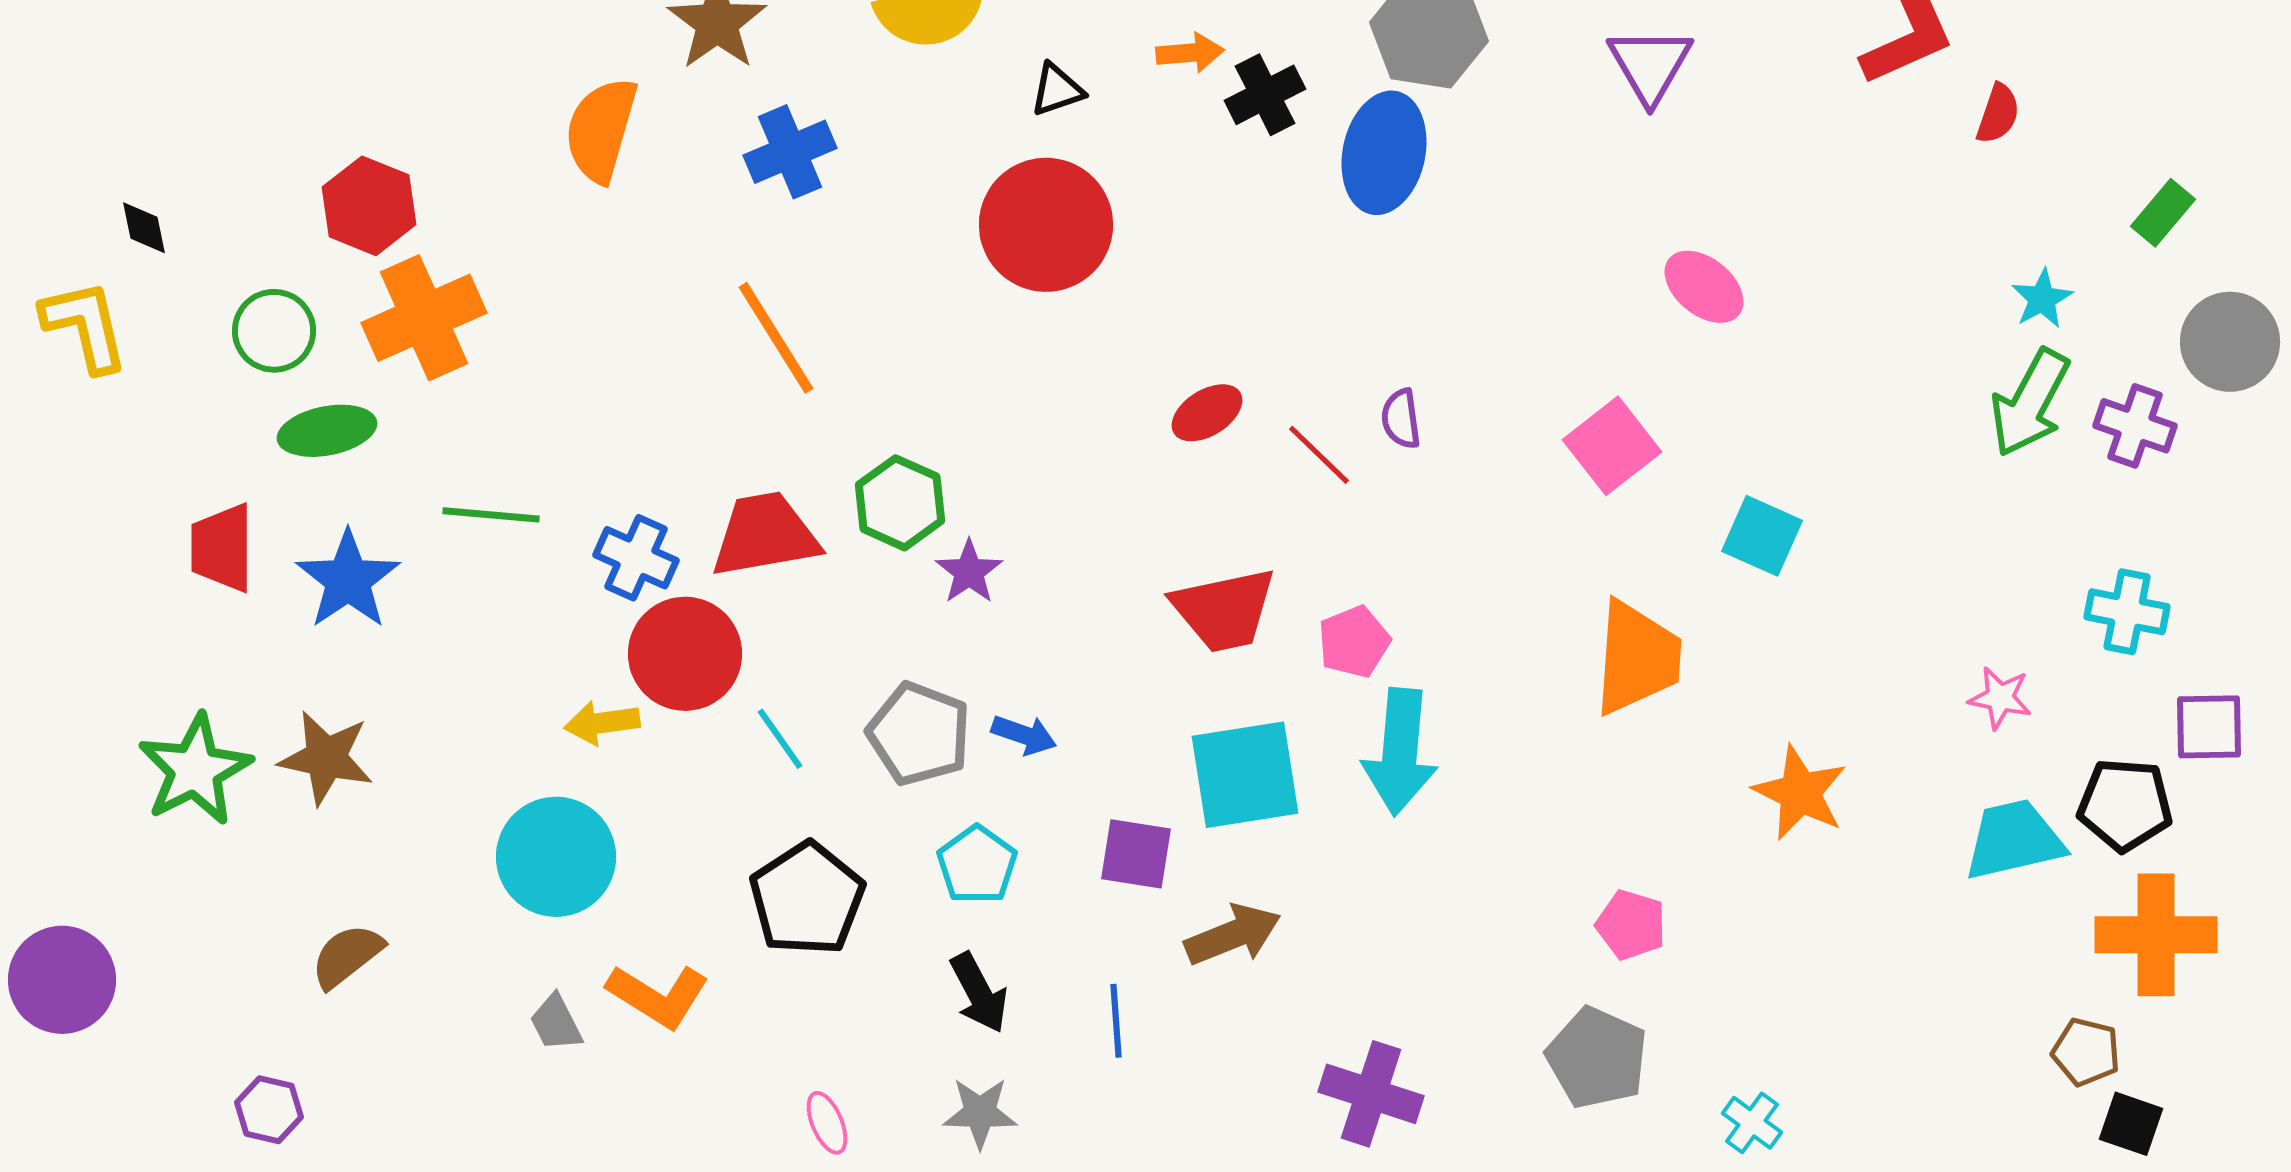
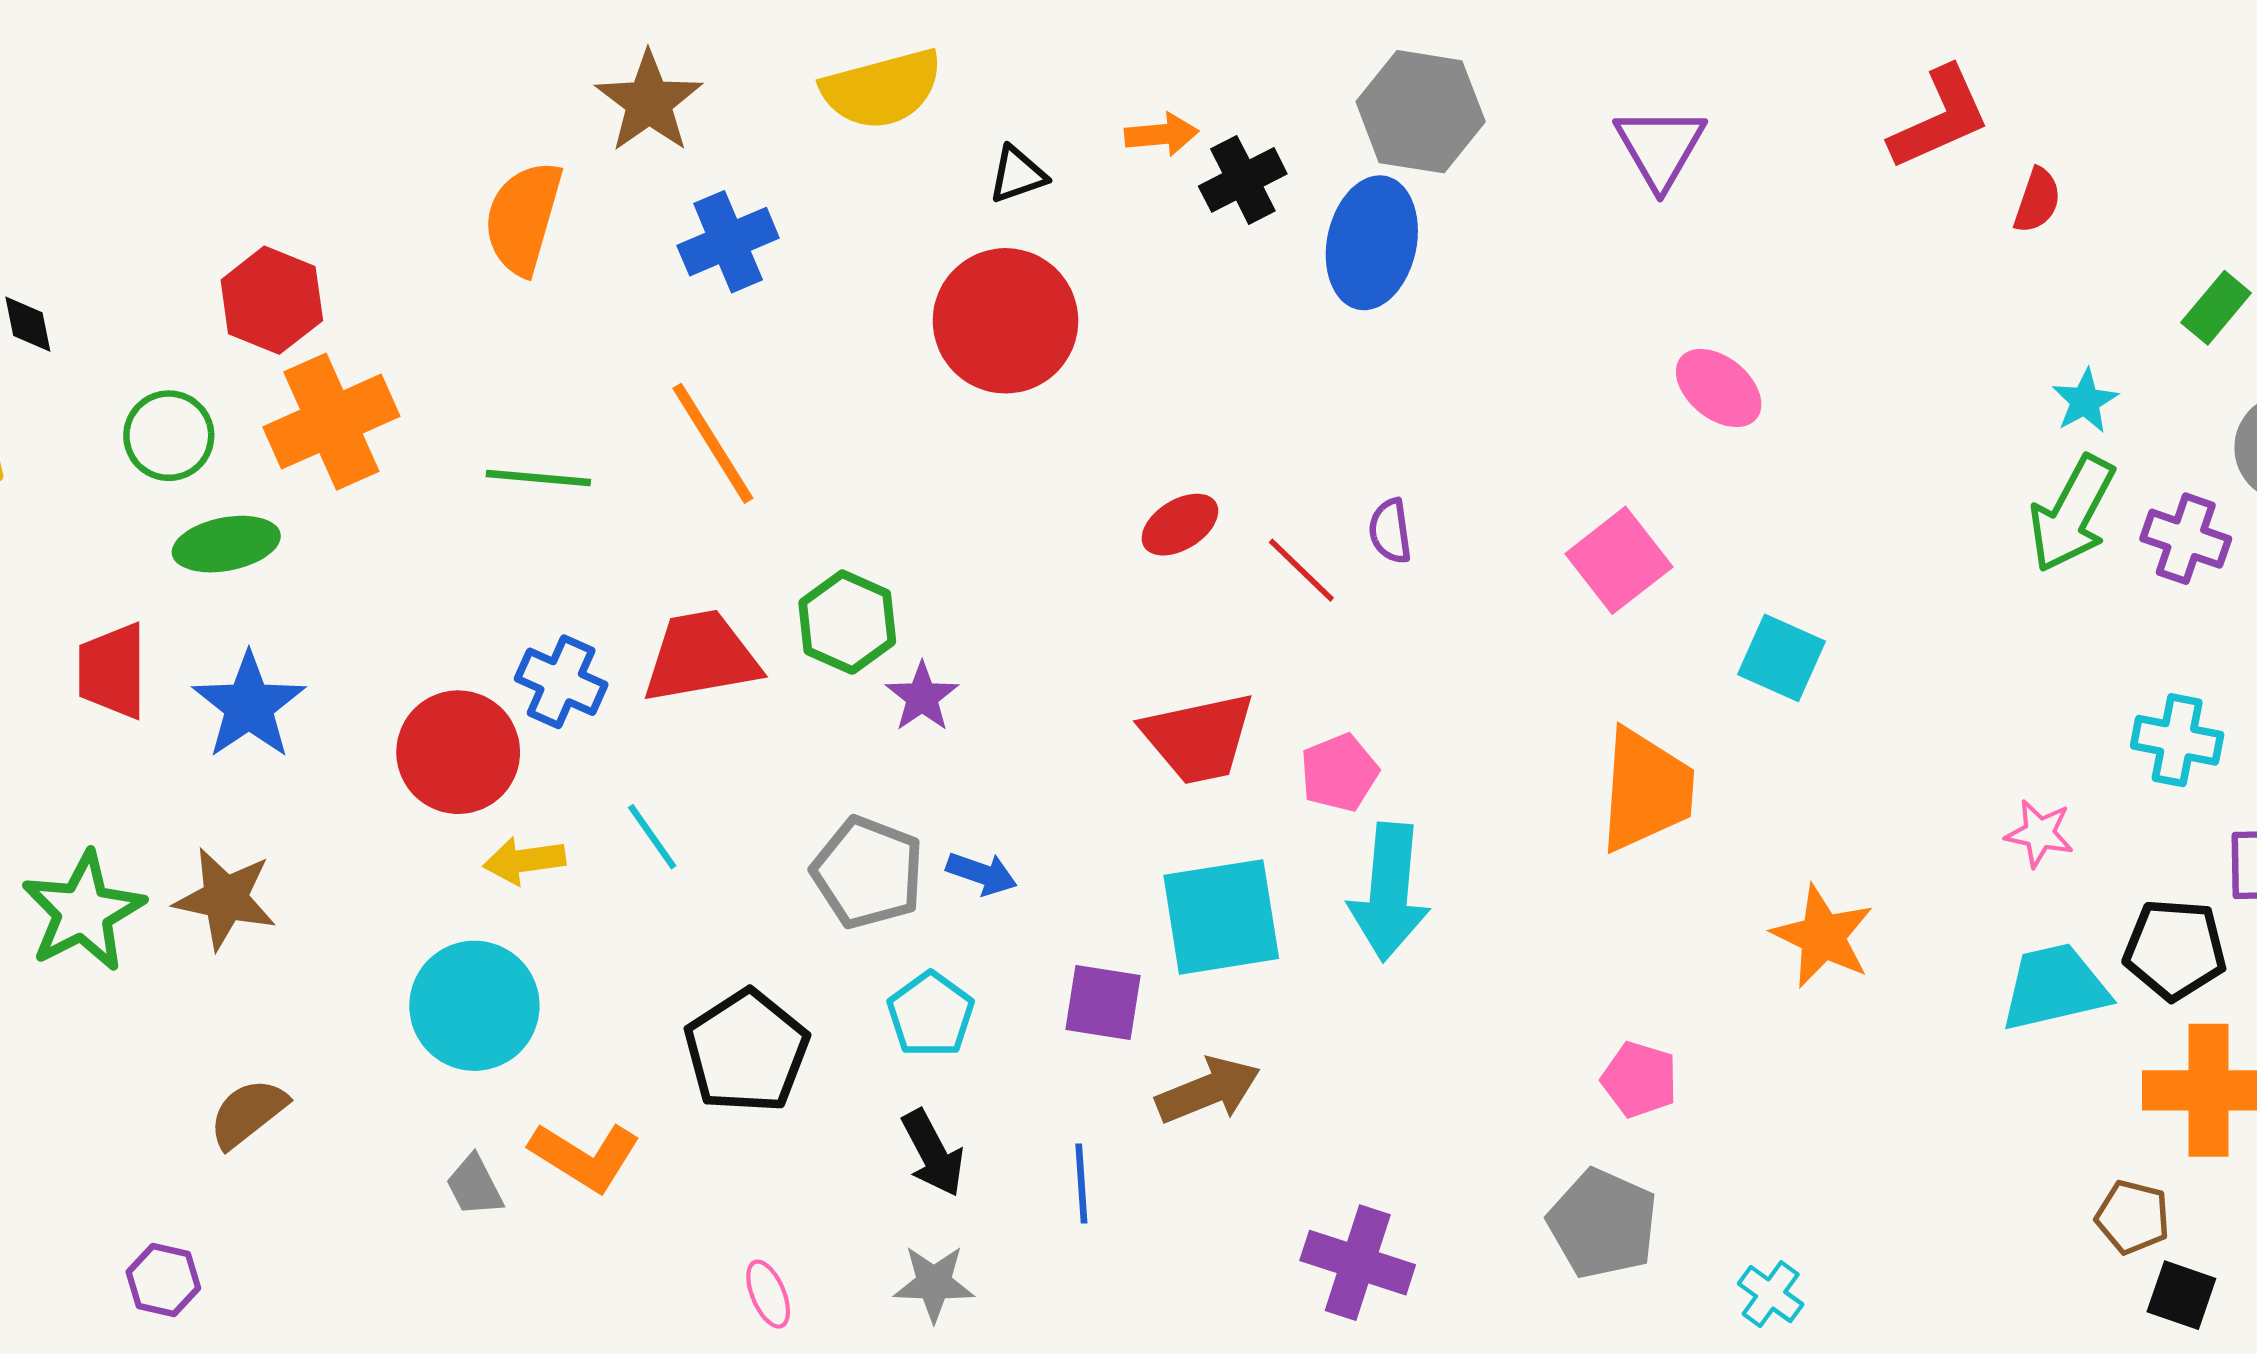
green line: (491, 515) -> (538, 478), moved
red circle: (685, 654) -> (458, 752), moved
cyan line: (780, 739) -> (652, 837), moved

